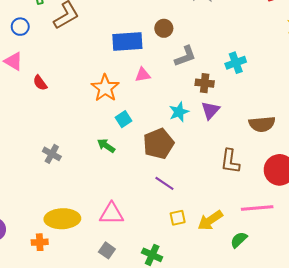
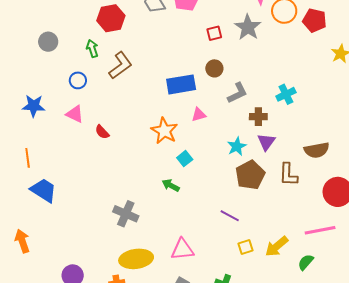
brown pentagon: (159, 144) -> (250, 175), moved
gray cross: (52, 154) -> (126, 214), moved, size x1.4
brown L-shape: (230, 161) -> (288, 175), moved

